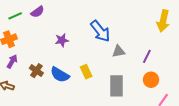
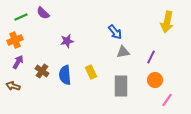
purple semicircle: (37, 12) -> (43, 13), turned 80
blue arrow: (100, 31) -> (115, 32), moved, size x0.7
blue semicircle: (60, 75) -> (65, 75), turned 54

